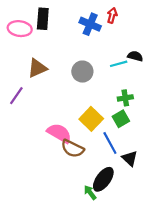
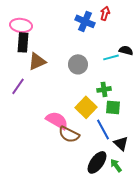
black rectangle: (43, 19) -> (23, 42), moved
green cross: (125, 98) -> (104, 89), moved
green square: (121, 119) -> (113, 107), turned 35
green arrow: (90, 193) -> (116, 165), moved

